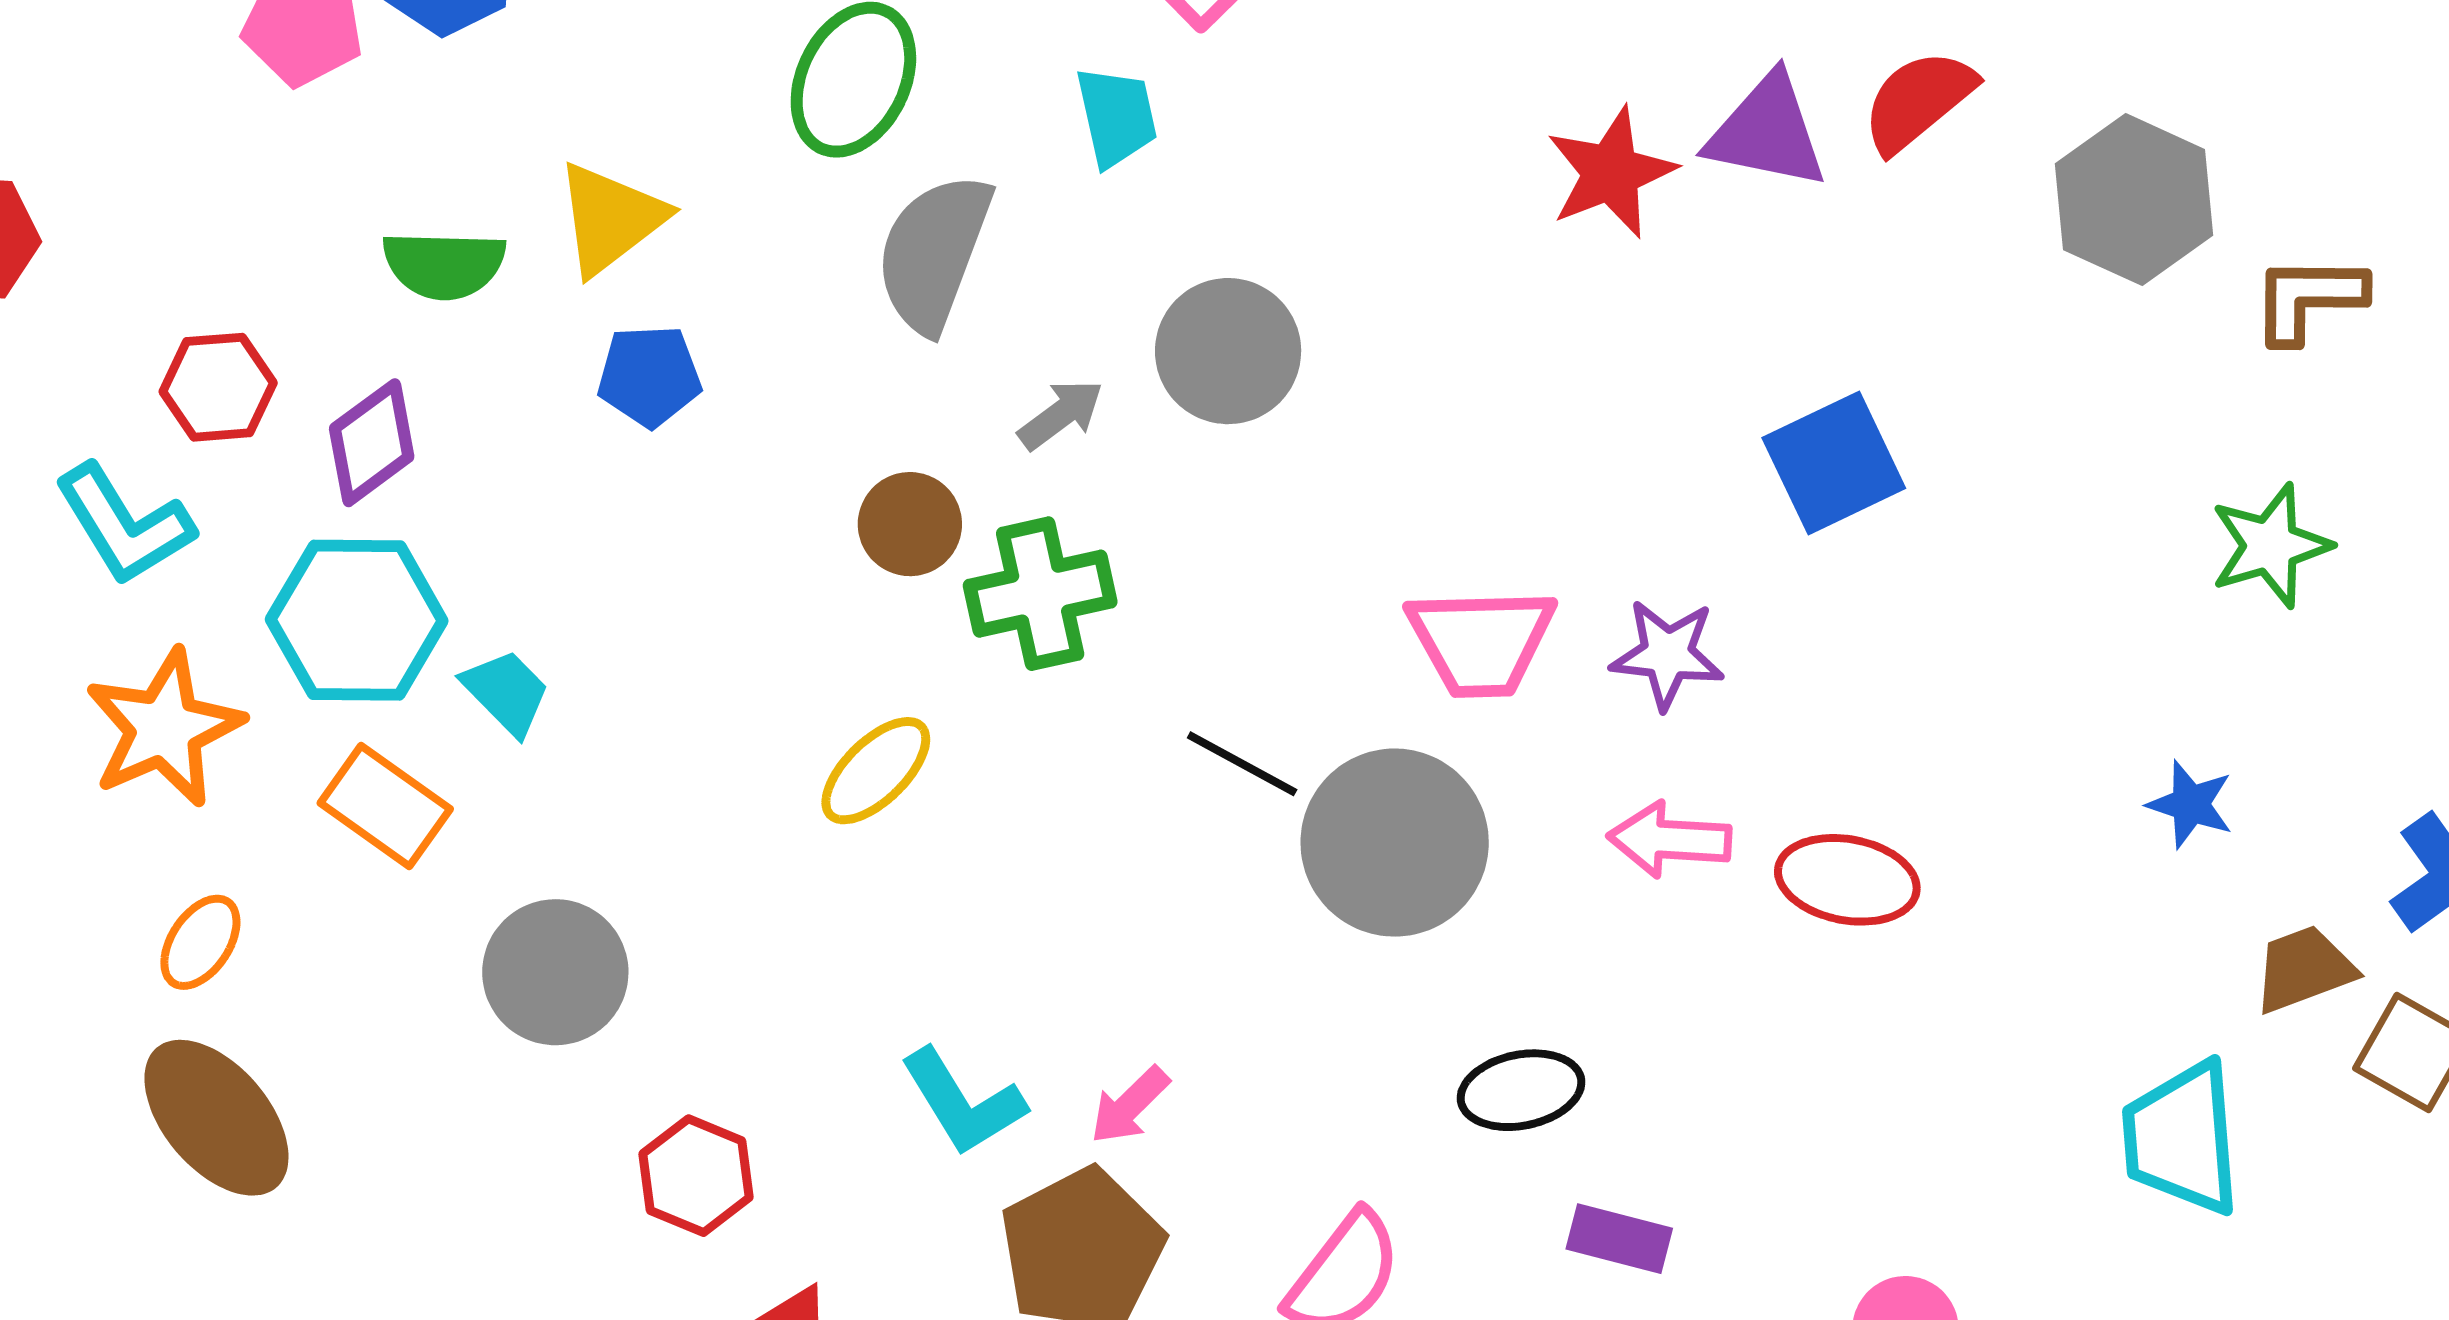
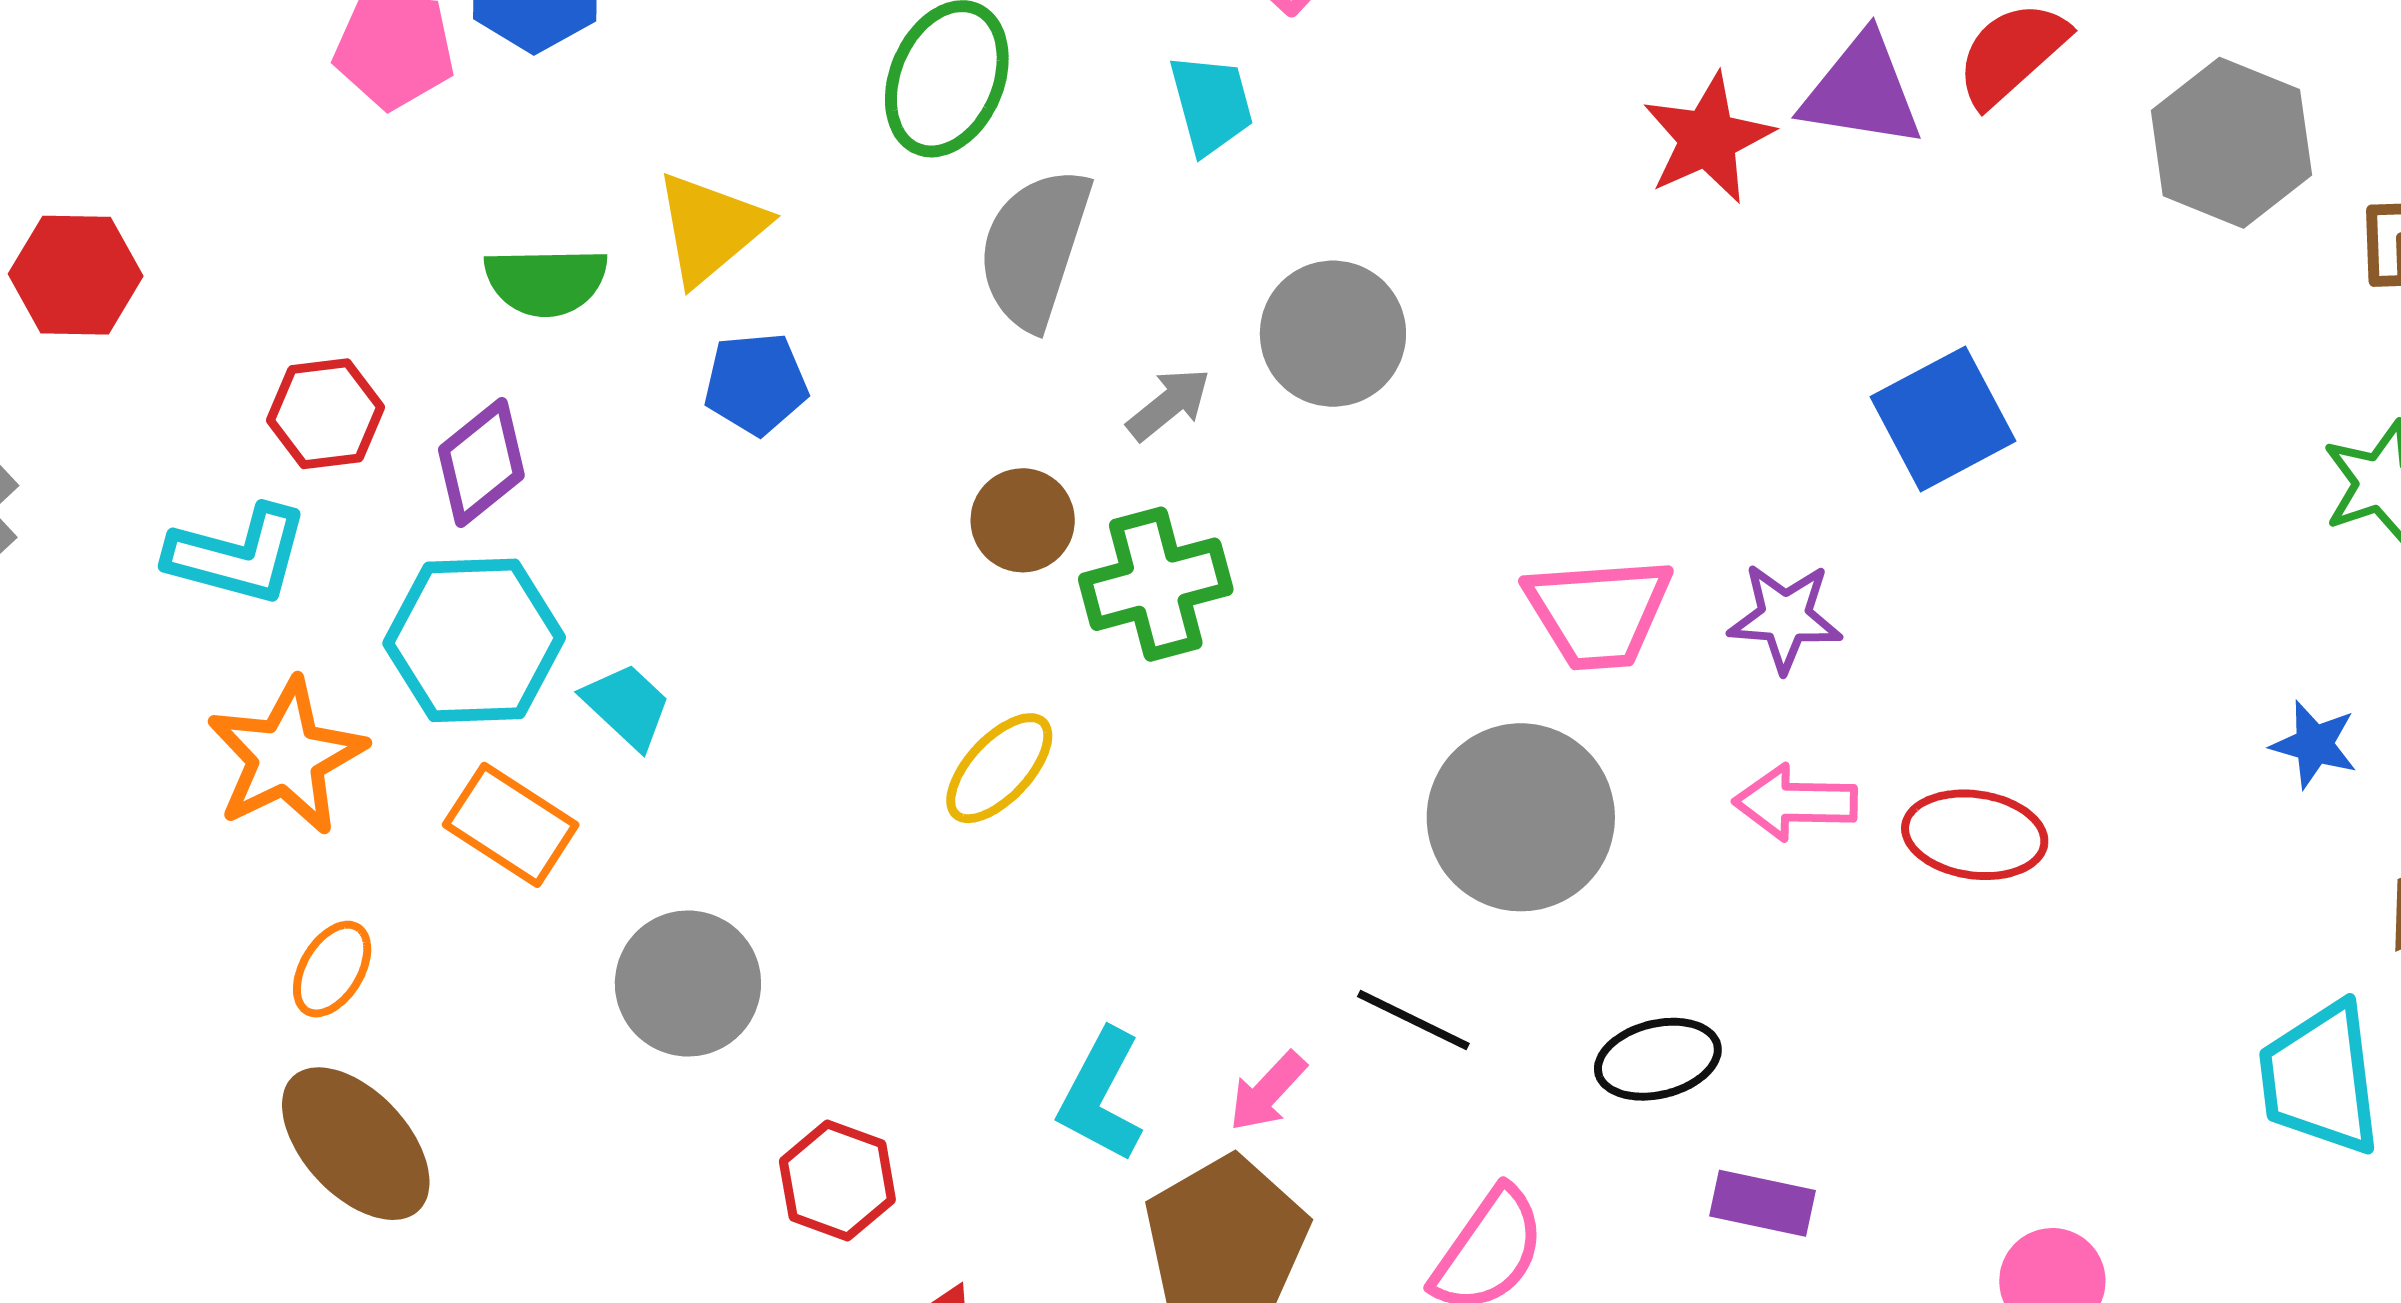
cyan L-shape: (124, 525) -> (238, 555), turned -41
black line: (1242, 764) -> (1413, 1020), moved
cyan L-shape: (963, 1102) -> (1101, 1096), turned 62

